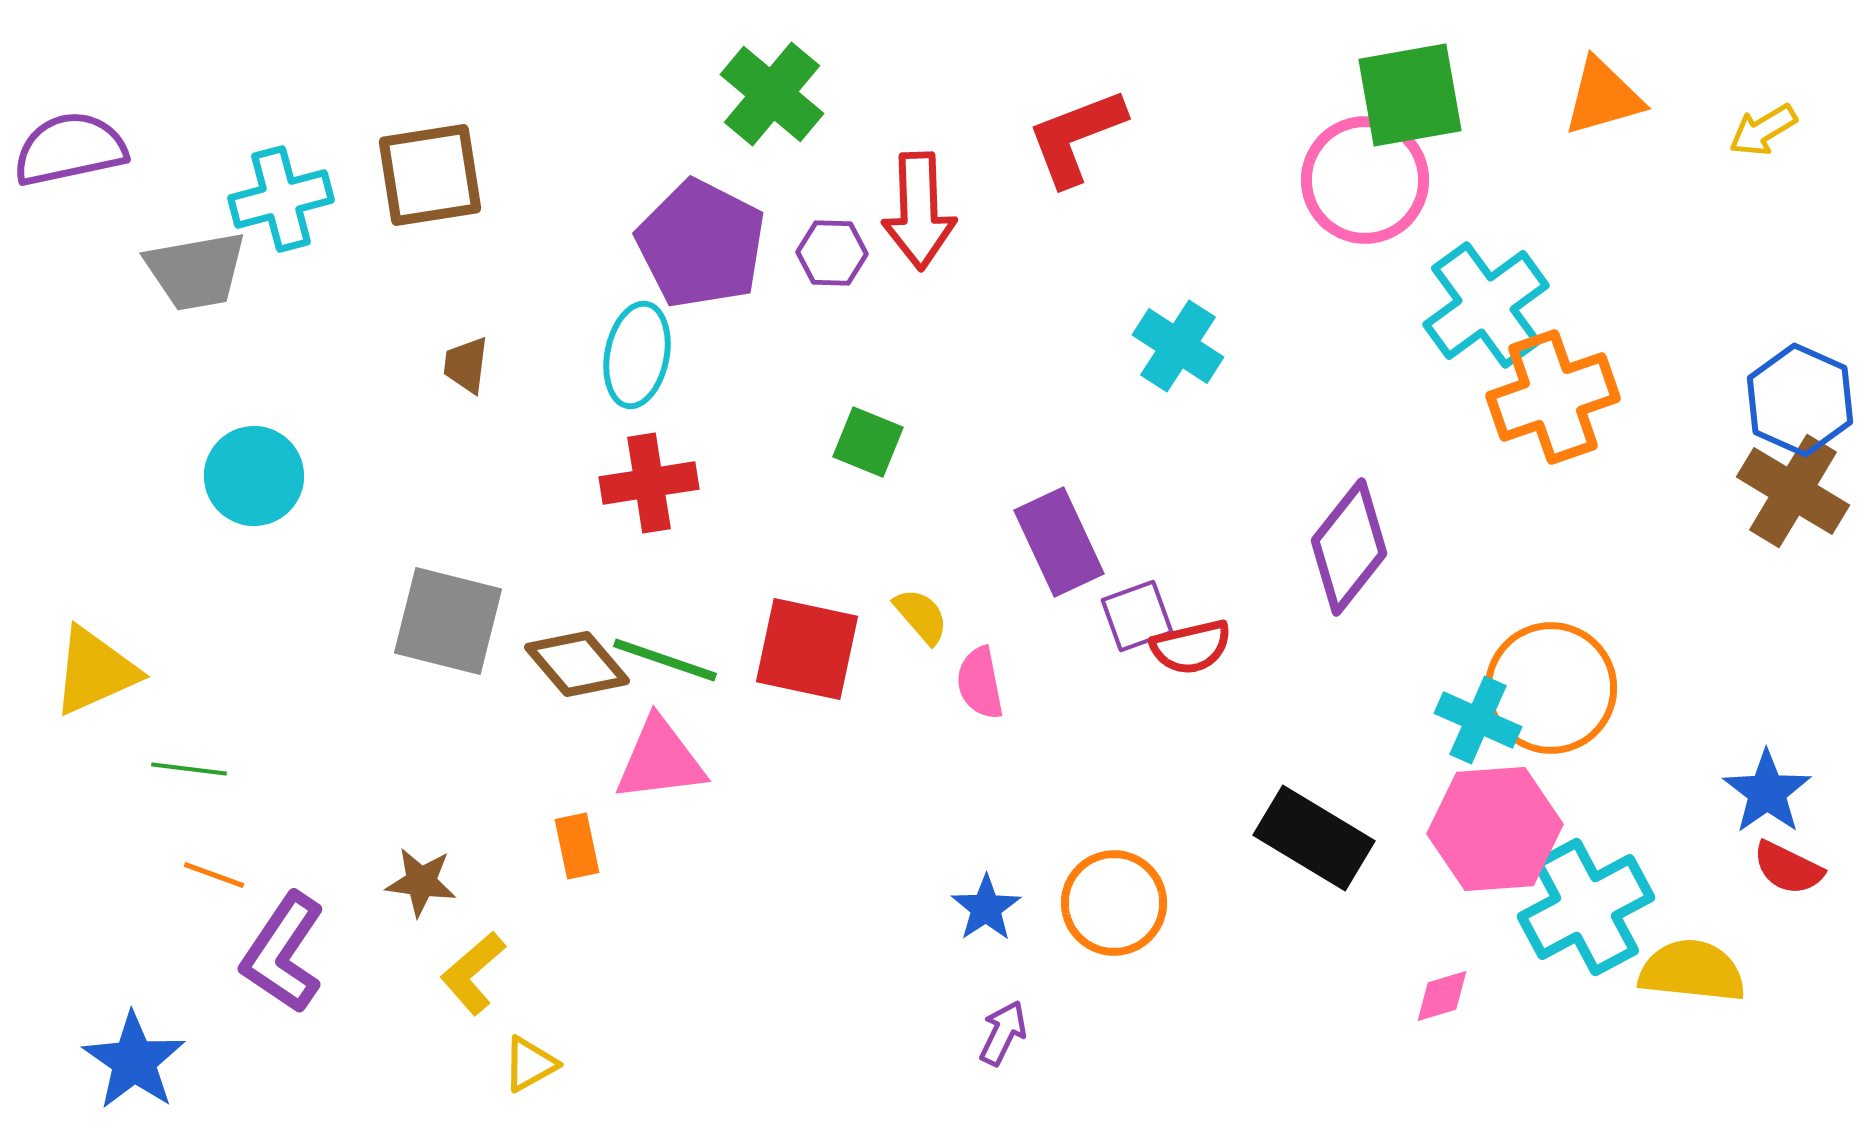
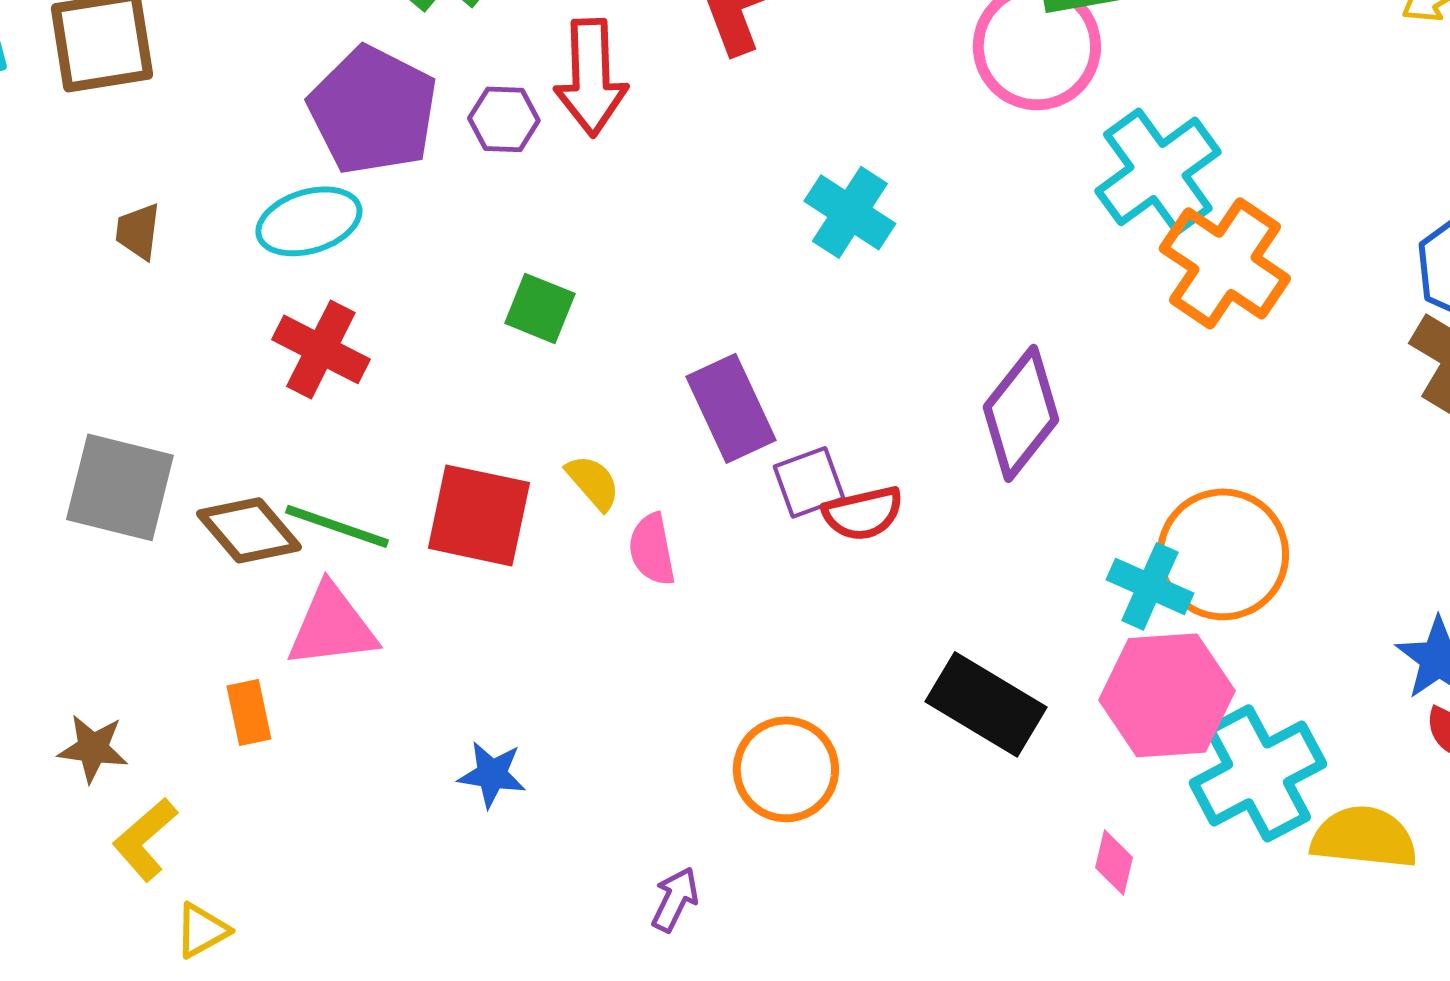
cyan ellipse: (637, 355) -> (309, 221), turned 62
orange cross: (1553, 397) -> (1225, 263), turned -37
red cross: (649, 483) -> (321, 349), turned 36
blue star: (986, 908) -> (492, 774), moved, turned -30
pink diamond: (1442, 996) -> (1114, 862), turned -60

